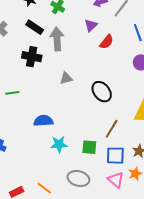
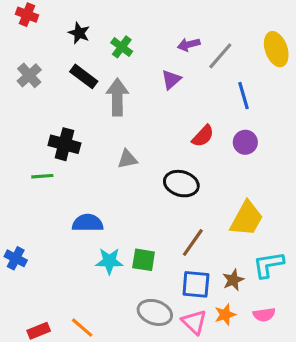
red semicircle: (107, 42) -> (203, 136), moved
black cross: (32, 57) -> (64, 144), moved
black ellipse: (102, 92) -> (181, 184), turned -40
green square: (89, 147) -> (144, 260), moved
gray ellipse: (78, 178) -> (155, 312), moved

